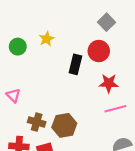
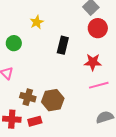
green circle: (18, 47) -> (14, 43), moved
red circle: (99, 51) -> (98, 28), moved

